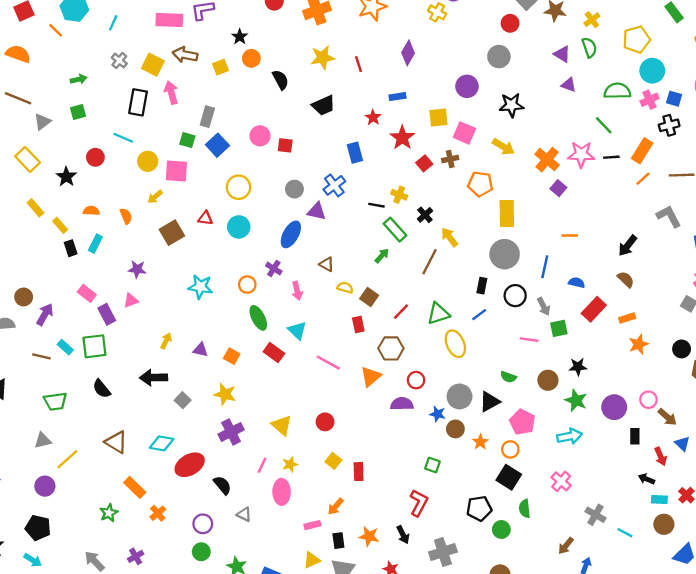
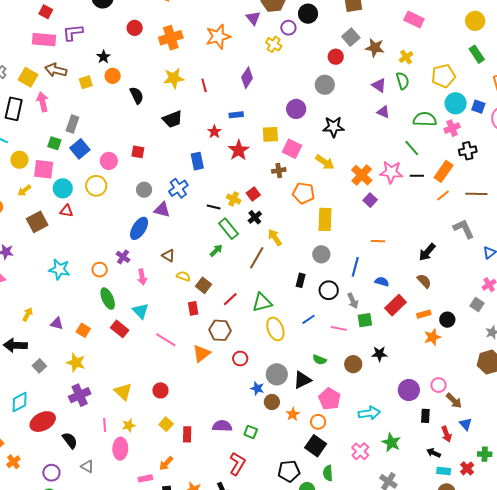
blue square: (674, 99) -> (478, 107), moved
pink circle: (260, 136) -> (109, 161), moved
red square: (424, 163) -> (253, 194), moved
cyan circle: (239, 227) -> (63, 188), moved
gray circle: (505, 254) -> (321, 254), size x0.7
blue line: (479, 315) -> (309, 319), moved
black circle: (682, 349) -> (447, 320), moved
green star: (576, 400) -> (391, 442), moved
purple semicircle: (402, 404) -> (222, 426), moved
cyan diamond: (162, 443) -> (20, 402), turned -40
pink line: (262, 465) -> (105, 425), turned -32

